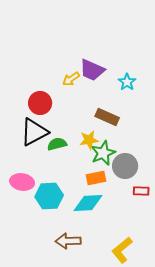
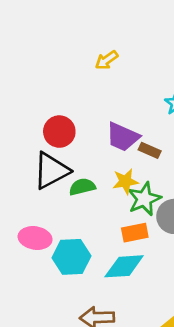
purple trapezoid: (92, 70) -> (123, 137), moved
yellow arrow: (71, 79) -> (106, 60), moved
brown rectangle: (107, 117) -> (150, 150), size x0.7

